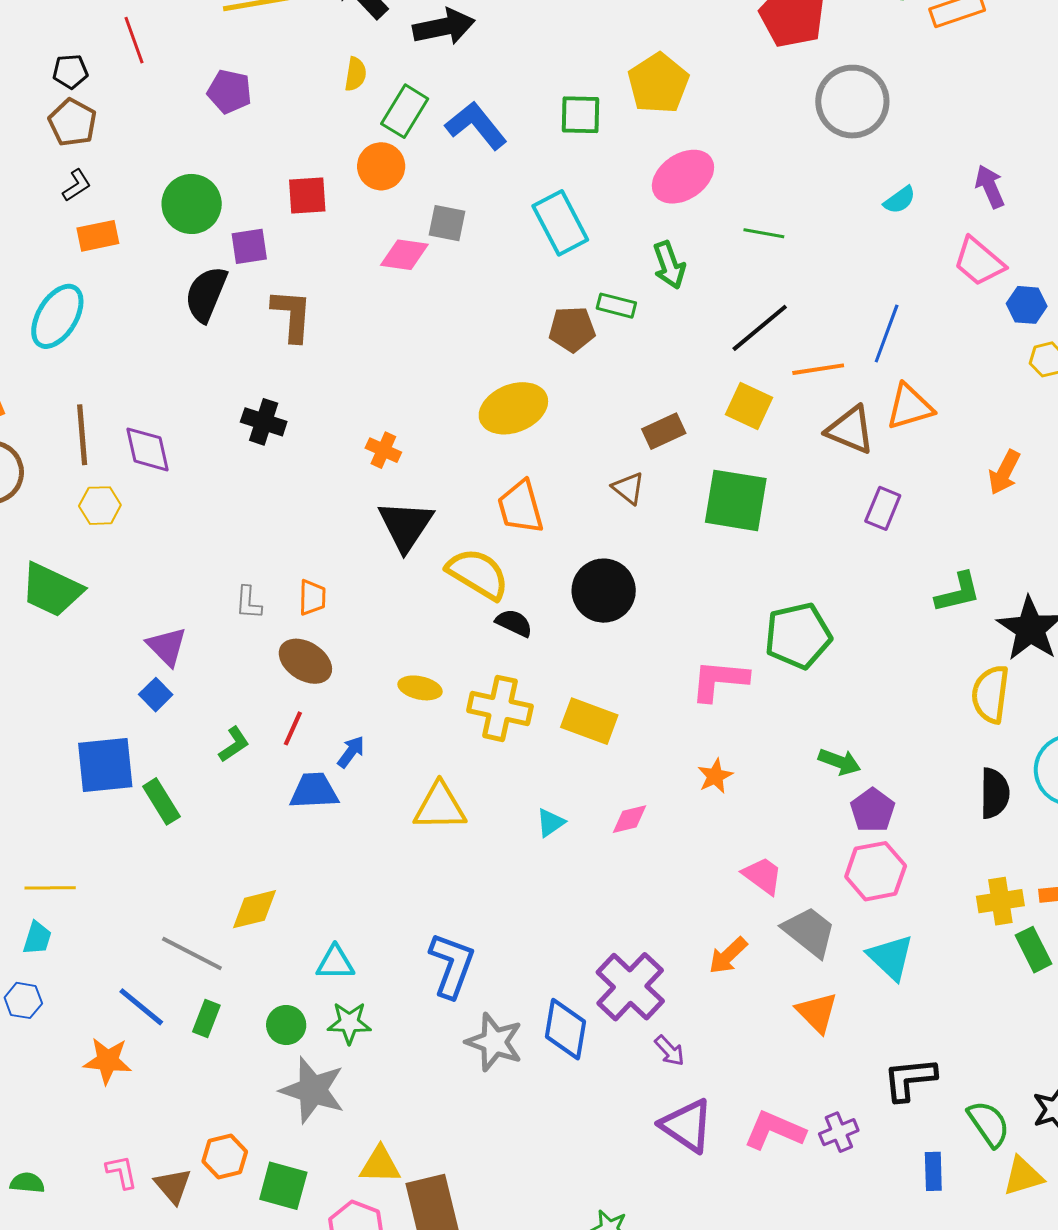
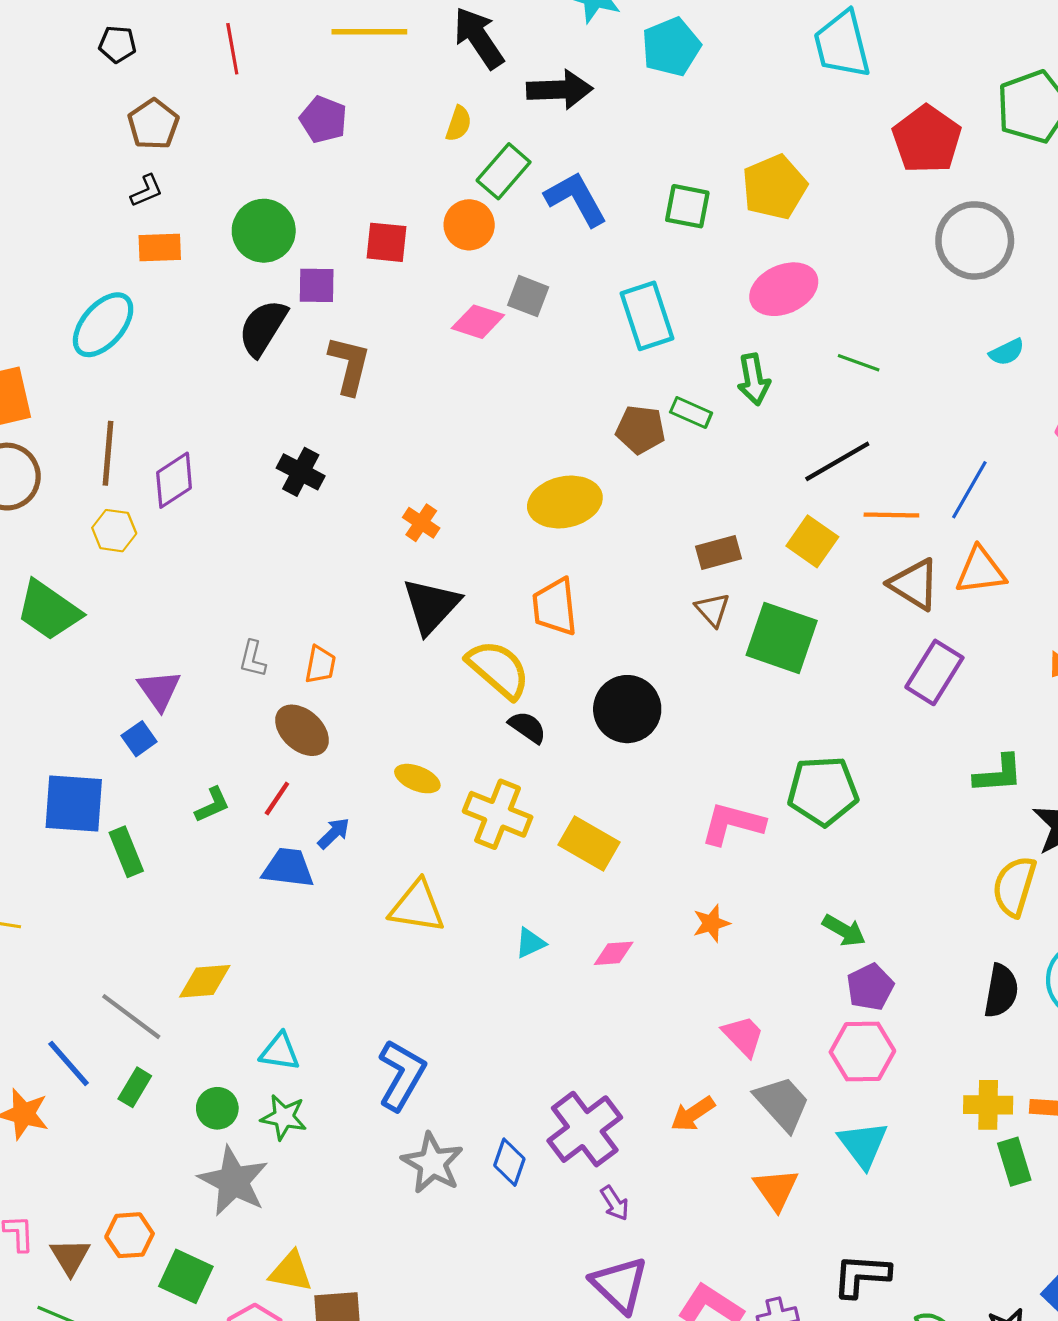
black pentagon: (70, 71) -> (117, 44), moved
purple diamond: (148, 449) -> (174, 480), turned 60
brown triangle: (628, 488) -> (713, 610), moved
purple rectangle: (883, 508) -> (934, 672), size x1.4
blue diamond: (565, 1029) -> (509, 1162), size x0.7

